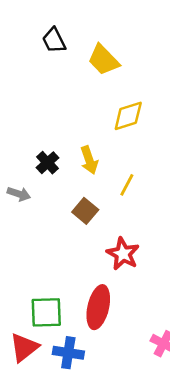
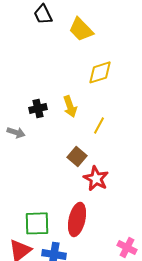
black cross: (48, 163) -> (38, 108), turned 30
brown square: (85, 211) -> (77, 156), moved

